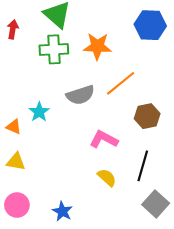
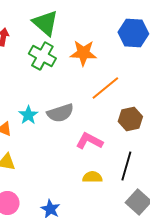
green cross: (54, 49) -> (42, 56), turned 32
gray semicircle: (80, 95) -> (60, 113), moved
yellow semicircle: (107, 178) -> (92, 177), turned -42

